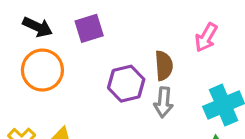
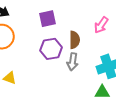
purple square: (89, 28) -> (47, 19), moved

